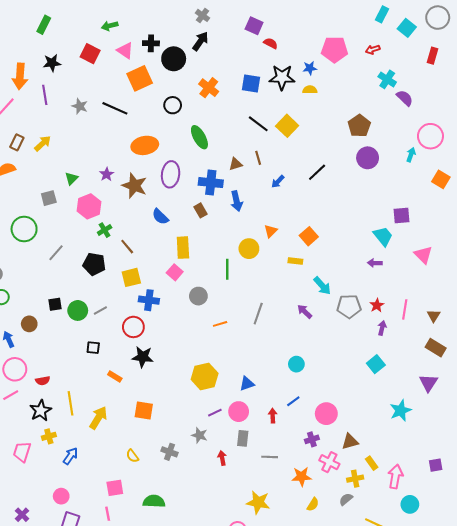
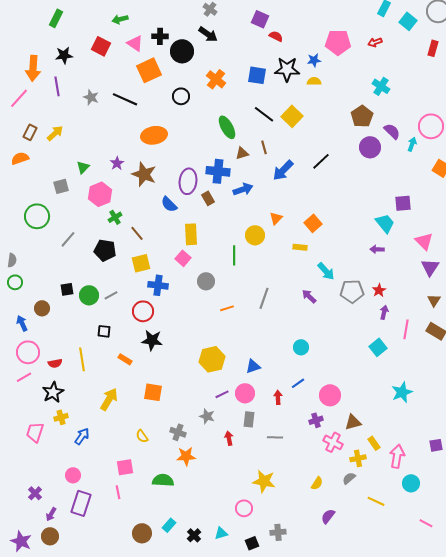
black arrow: (200, 41) -> (208, 34), turned 90
cyan cross: (387, 79) -> (381, 86), moved
purple semicircle: (405, 98) -> (392, 131), moved
green ellipse: (199, 137) -> (227, 127), moved
purple ellipse: (171, 174) -> (188, 181), moved
blue arrow: (278, 182) -> (283, 170), size x1.6
blue arrow: (237, 201) -> (243, 189), turned -96
pink line: (405, 309) -> (406, 329), moved
purple triangle: (428, 383) -> (430, 267), moved
yellow line: (70, 403) -> (82, 359), moved
orange star: (302, 477) -> (186, 456), moved

